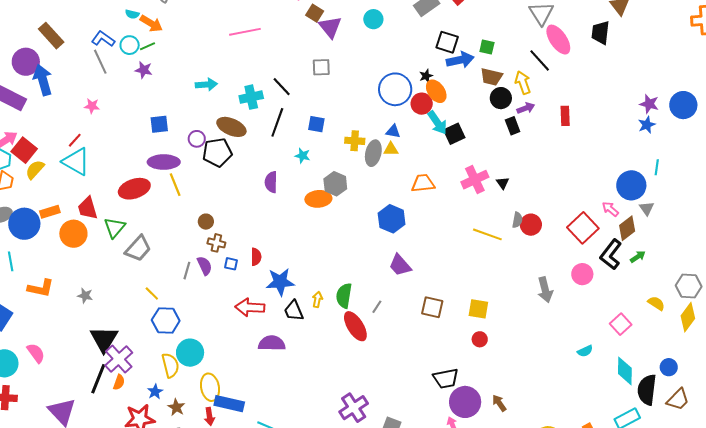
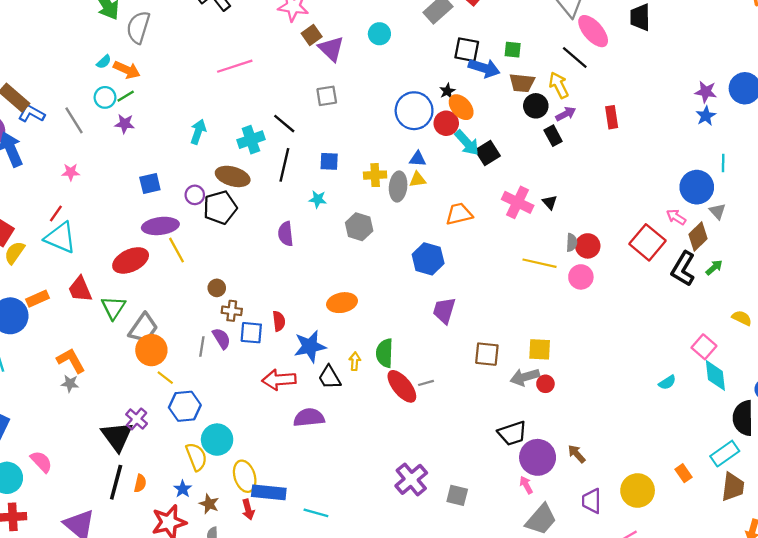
brown square: (315, 13) -> (312, 35), turned 30
cyan semicircle: (132, 14) -> (104, 62), turned -48
blue L-shape: (103, 39) -> (32, 114), moved
blue arrow: (460, 60) -> (484, 68), turned 36
cyan arrow: (206, 85) -> (198, 132), turned -60
pink cross: (475, 180) -> (518, 202), turned -32
orange ellipse: (318, 199) -> (342, 303), moved
orange circle: (73, 234) -> (151, 350), moved
blue square: (231, 264) -> (251, 333), size x1.5
purple trapezoid: (400, 265) -> (444, 310), turned 65
pink circle: (582, 274) -> (581, 277), moved
orange L-shape: (41, 288) -> (71, 361), moved, turned -124
gray arrow: (545, 290) -> (525, 377), moved, turned 95
gray star: (85, 296) -> (70, 384), moved
gray line: (377, 307) -> (426, 383), moved, turned 48
purple cross: (119, 359) -> (137, 419), moved, size x0.7
cyan diamond: (625, 371) -> (715, 375), moved

